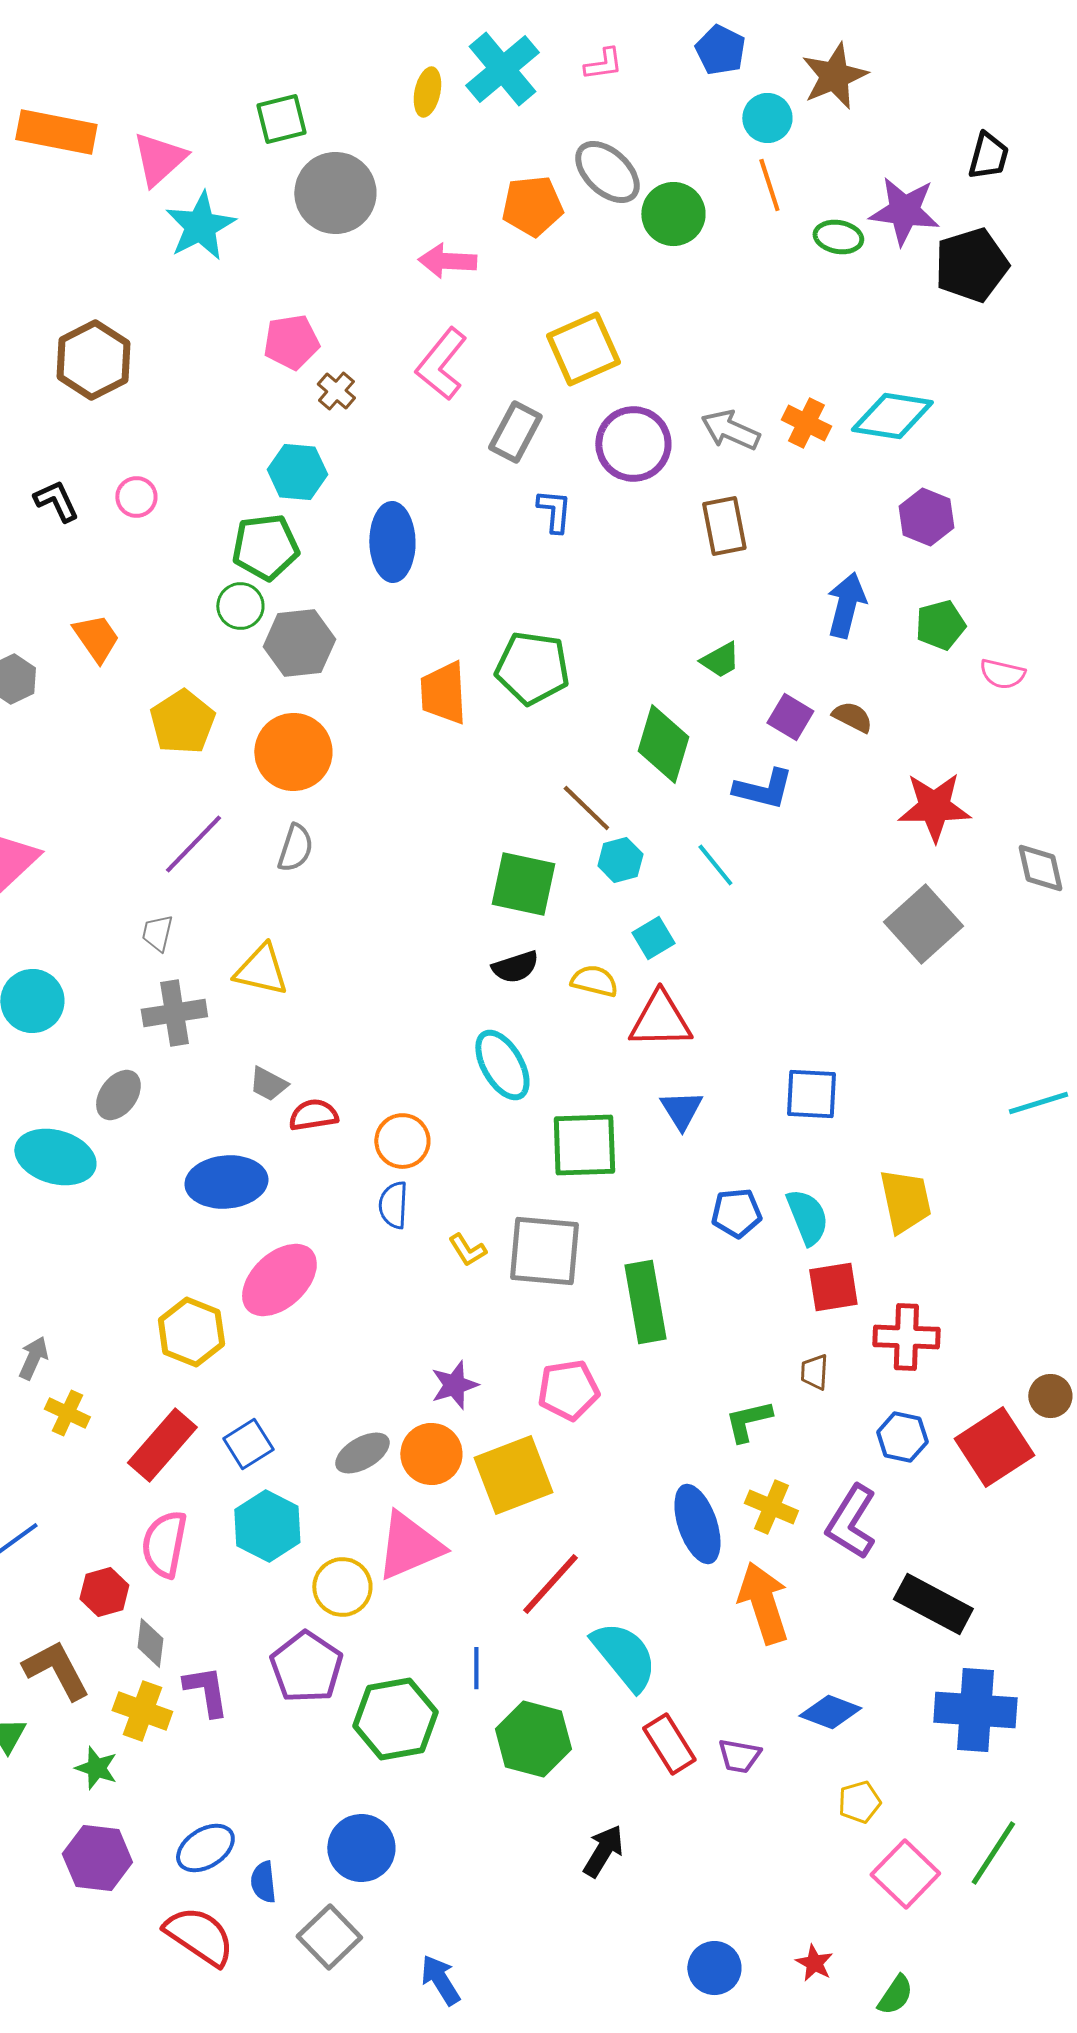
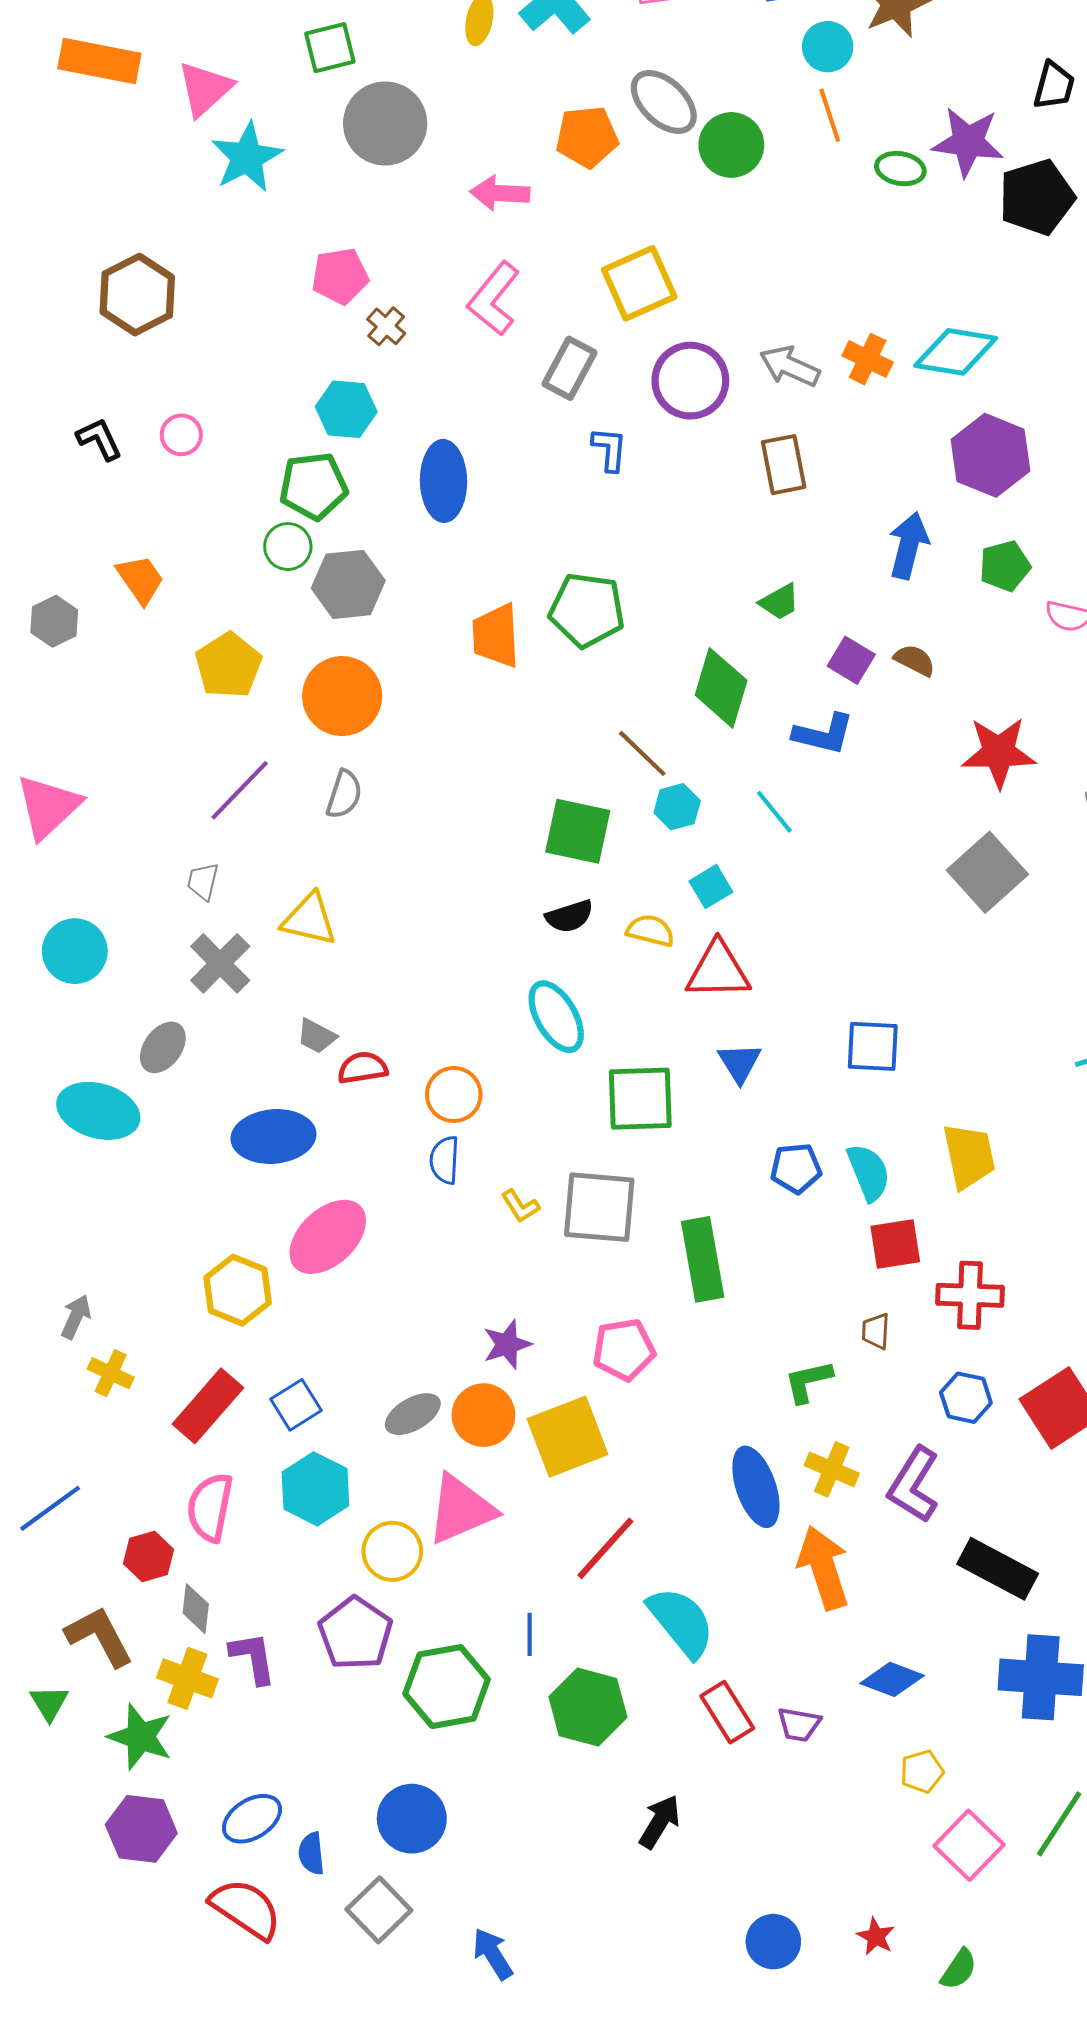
purple hexagon: (926, 517) -> (990, 455), size x1.4
gray cross: (174, 1013) -> (220, 963), turned -36
green star: (96, 1768) -> (140, 1737), size x1.5

